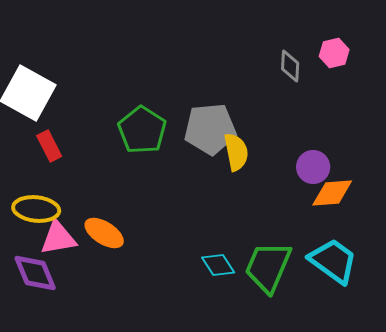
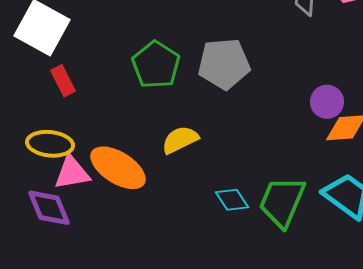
yellow semicircle: (236, 152) -> (180, 140), moved, turned -105
orange ellipse: (104, 233) -> (118, 168), size x1.4

